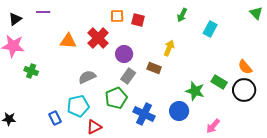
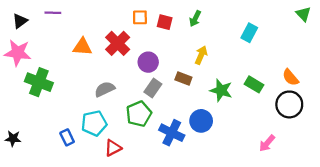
green arrow: (182, 15) -> (195, 19), moved
green cross: (31, 71) -> (39, 82), size x1.6
green rectangle: (219, 82) -> (254, 84), moved
green star: (195, 91) -> (221, 90), moved
blue circle: (179, 111) -> (201, 121), moved
pink arrow: (213, 126) -> (267, 143), moved

